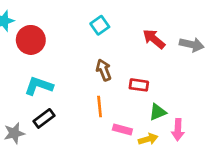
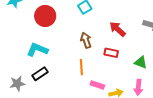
red arrow: (154, 39) -> (118, 29), moved
red circle: (31, 40) -> (45, 16), moved
green triangle: (158, 112) -> (141, 62), moved, turned 40

